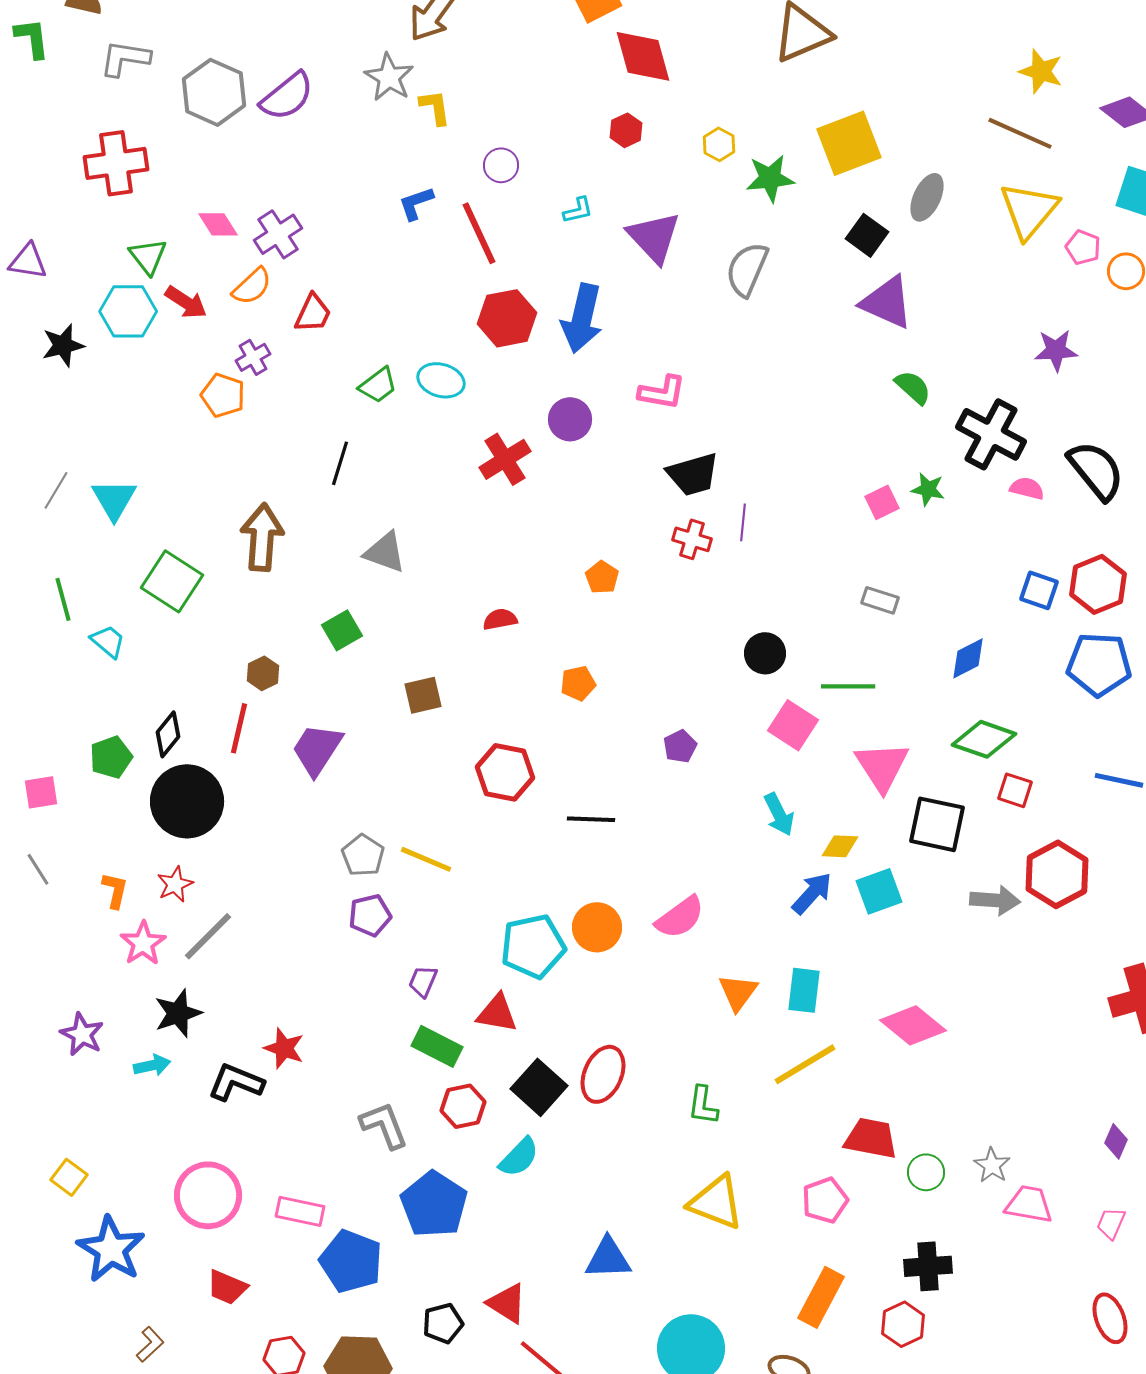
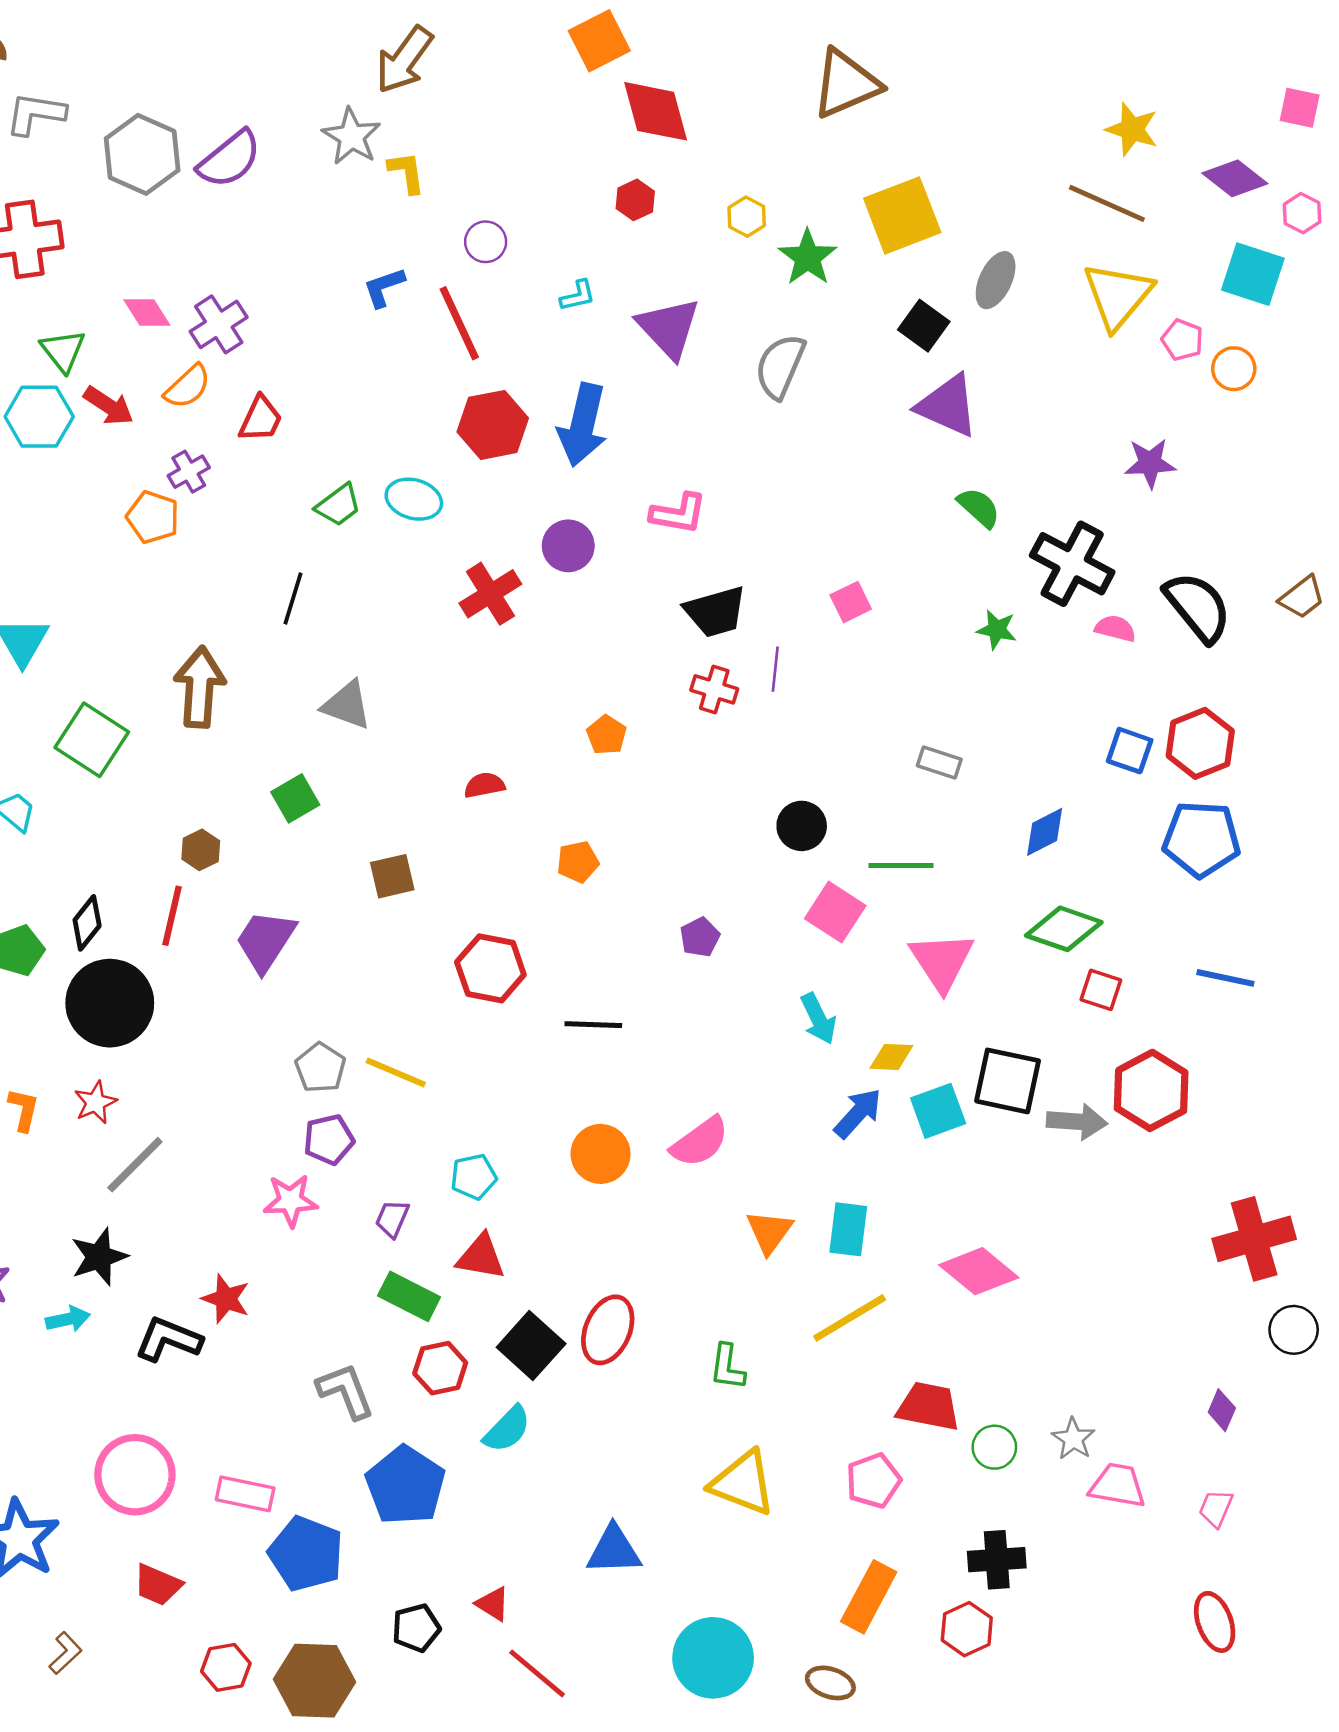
green star: (770, 178) -> (808, 257), turned -30
pink square: (882, 502) -> (851, 602), moved
black square: (937, 824) -> (1008, 1081), moved
pink star: (143, 943) -> (291, 1201), moved, turned 30
cyan pentagon: (533, 946) -> (474, 1177), moved, size x0.6
red triangle: (507, 1303) -> (493, 1604), size x0.7

